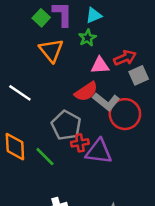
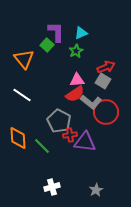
green square: (41, 18) -> (47, 45), moved
orange triangle: (51, 50) -> (24, 59), moved
pink triangle: (100, 65) -> (77, 80), moved
gray square: (139, 75) -> (103, 81), moved, turned -35

